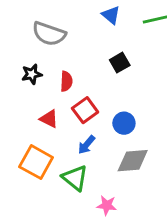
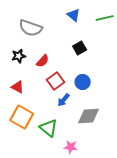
red semicircle: (66, 81) -> (43, 61), turned 40
red triangle: (49, 119) -> (18, 87), moved
blue circle: (124, 123) -> (83, 82), moved
blue arrow: (86, 145) -> (64, 100), moved

